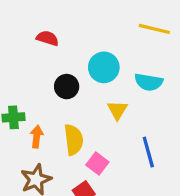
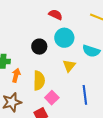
red semicircle: (48, 38) -> (56, 15), moved

